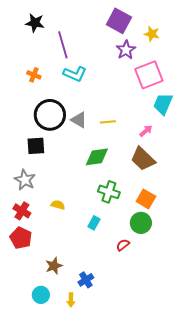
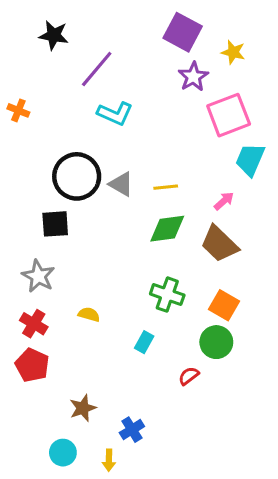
purple line: (63, 45) -> (97, 69), turned 56
orange cross: (34, 75) -> (18, 110), moved
green diamond: (97, 157) -> (167, 229), moved

